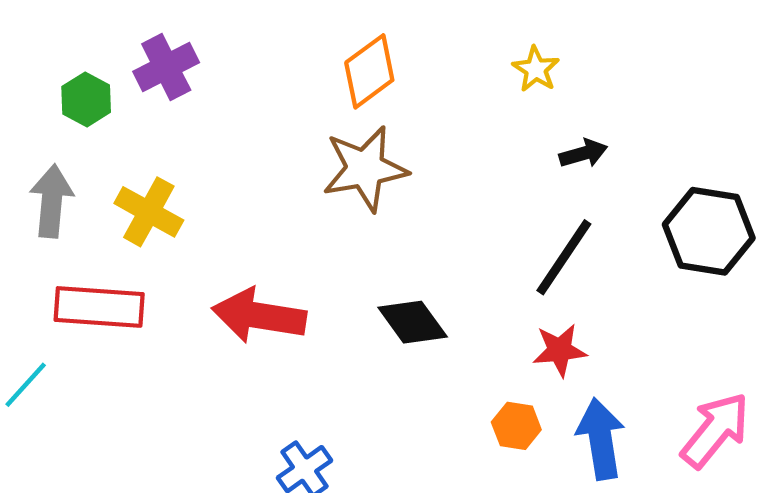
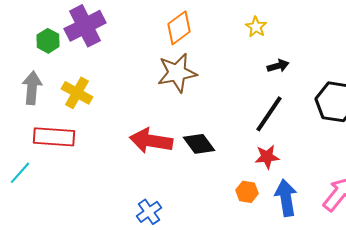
purple cross: (166, 67) -> (85, 26), size x1.4
red arrow: (259, 316) -> (151, 141), moved

